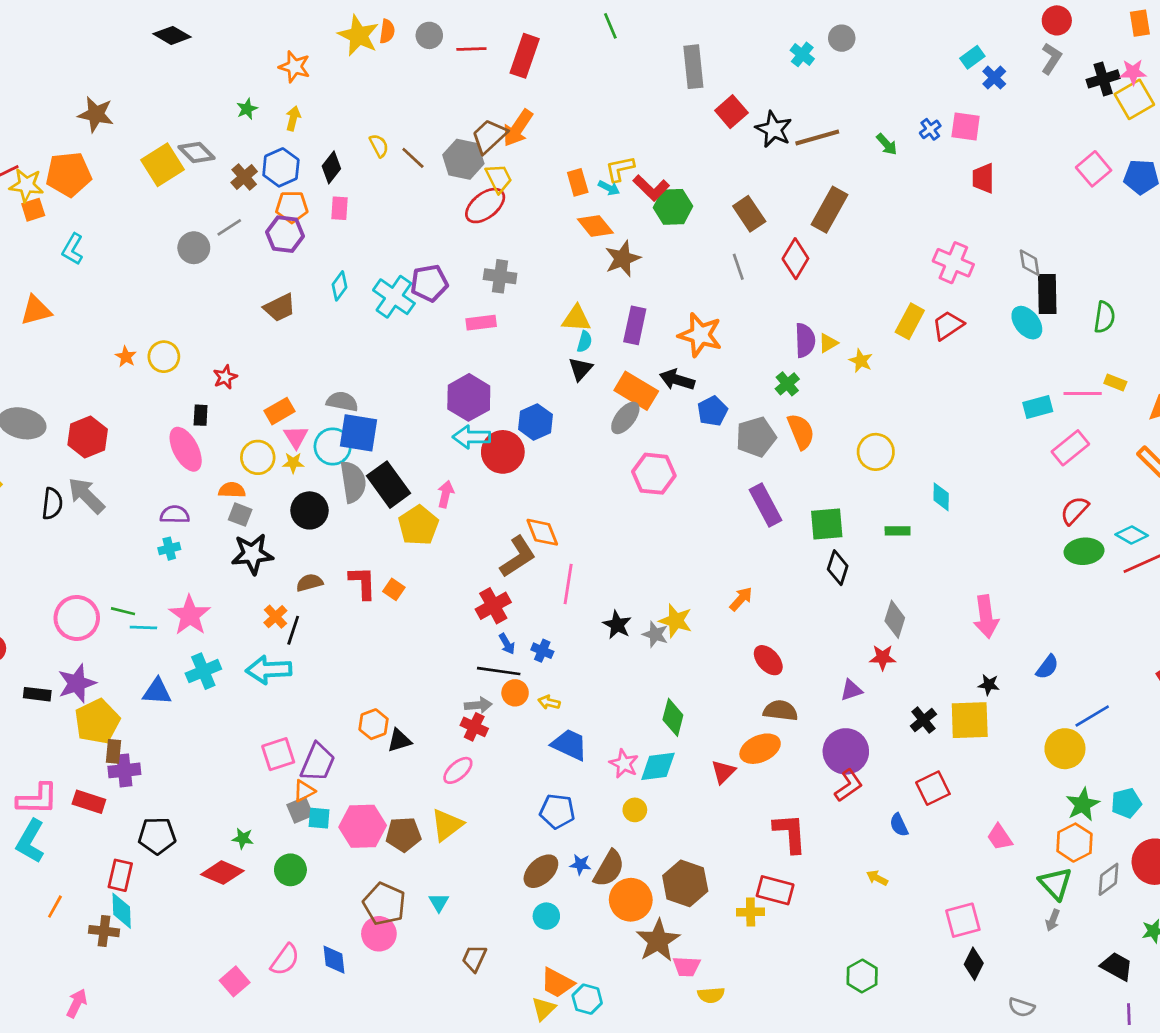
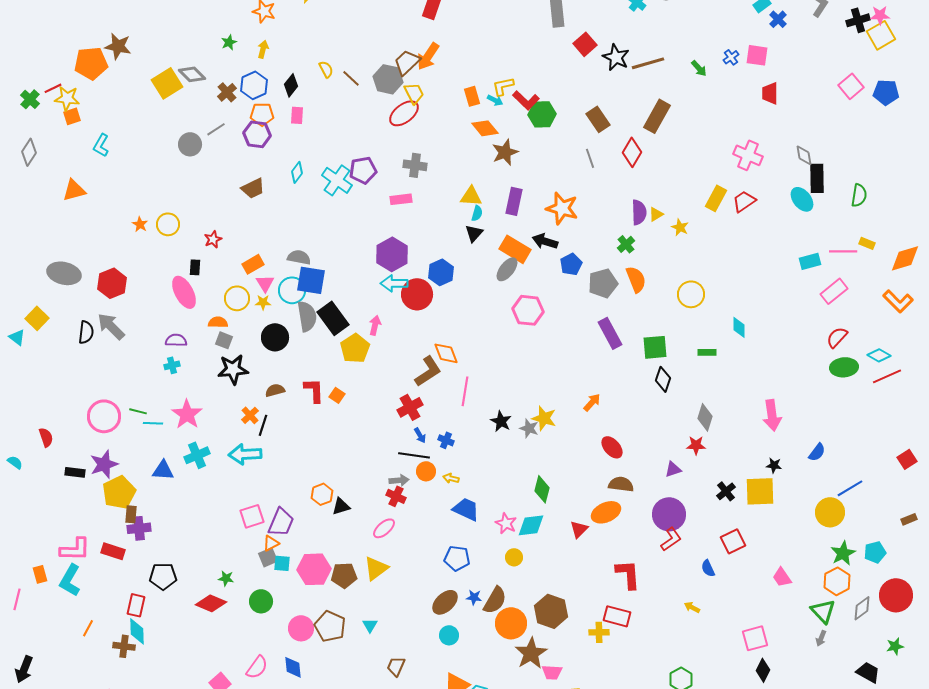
orange pentagon: (69, 174) -> (91, 63), moved
pink circle: (379, 934) -> (301, 628), moved

